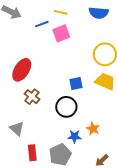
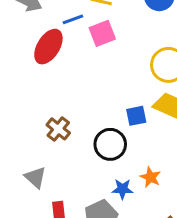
red ellipse: (22, 70) -> (48, 47), moved
blue square: (76, 83) -> (136, 116), moved

